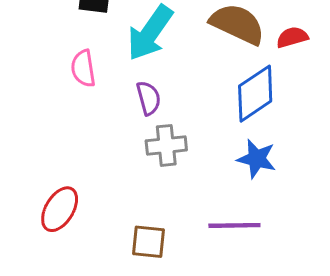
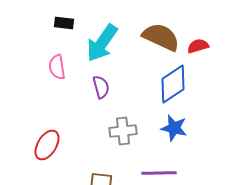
gray cross: (166, 145) -> (123, 131), moved
red ellipse: (60, 209) -> (47, 145), moved

